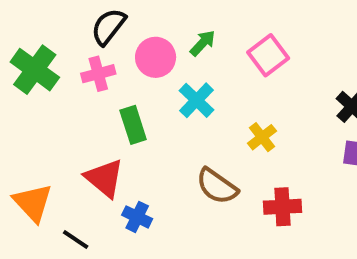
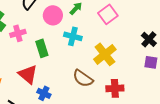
pink cross: (98, 74) -> (18, 33), moved
cyan cross: (196, 100) -> (73, 36), turned -30
yellow cross: (262, 137) -> (105, 54), size x1.6

